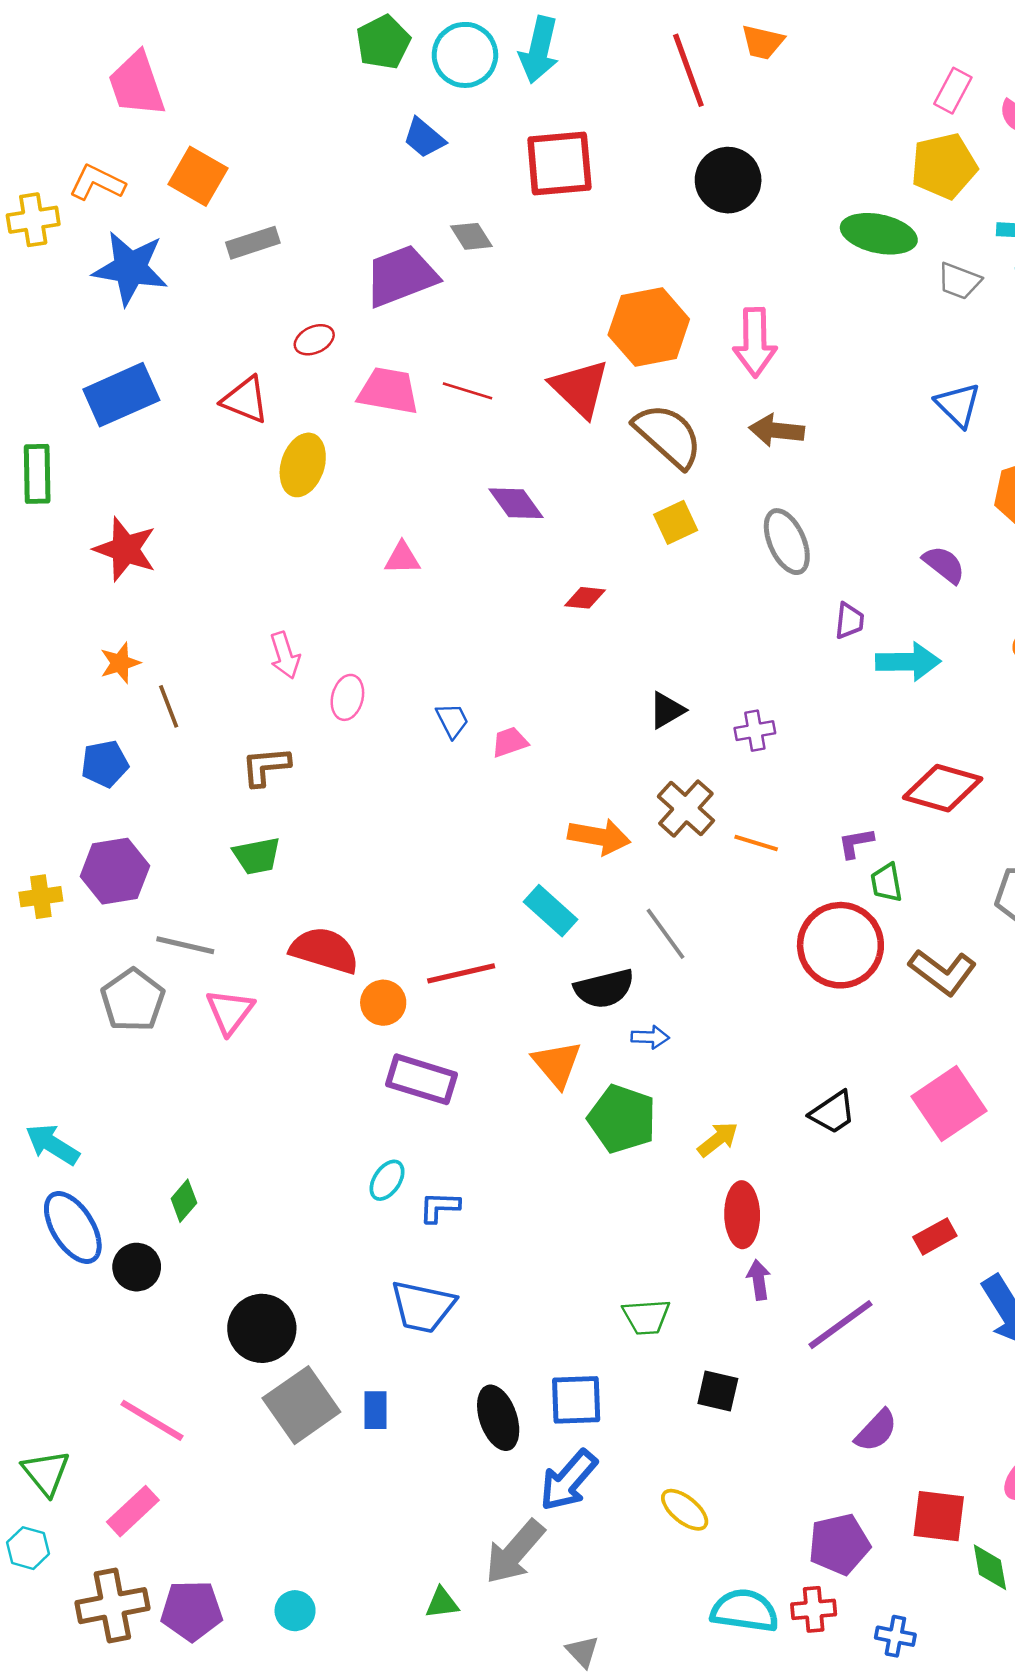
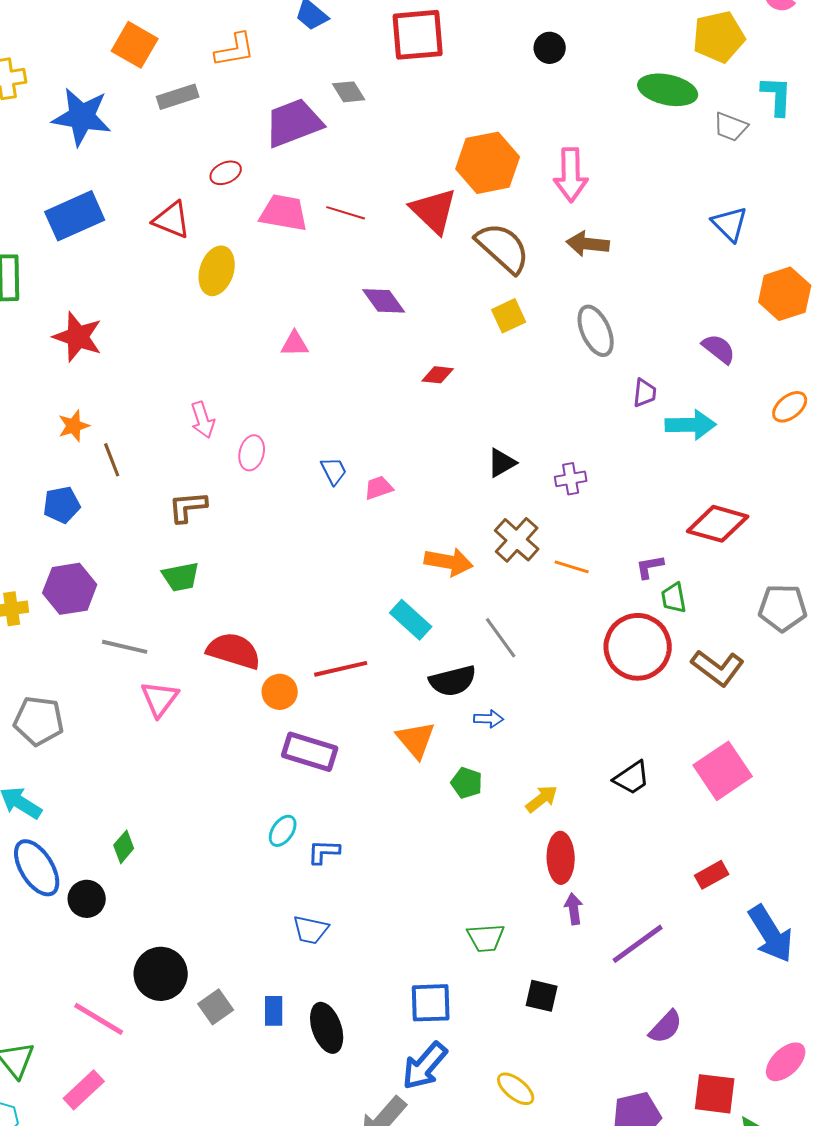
black circle: (728, 180) -> (550, 48), size x0.6
orange L-shape: (97, 183) -> (235, 50), moved, turned 144
gray pentagon: (133, 1000) -> (39, 721), moved, turned -30
green pentagon: (622, 1119) -> (467, 783), size x0.6
blue trapezoid: (423, 1307) -> (311, 930), size x0.7
black circle: (262, 1328) -> (161, 974), moved
gray square: (301, 1405) -> (216, 1007), size x0.6
black ellipse: (498, 1418) -> (327, 1028), moved

